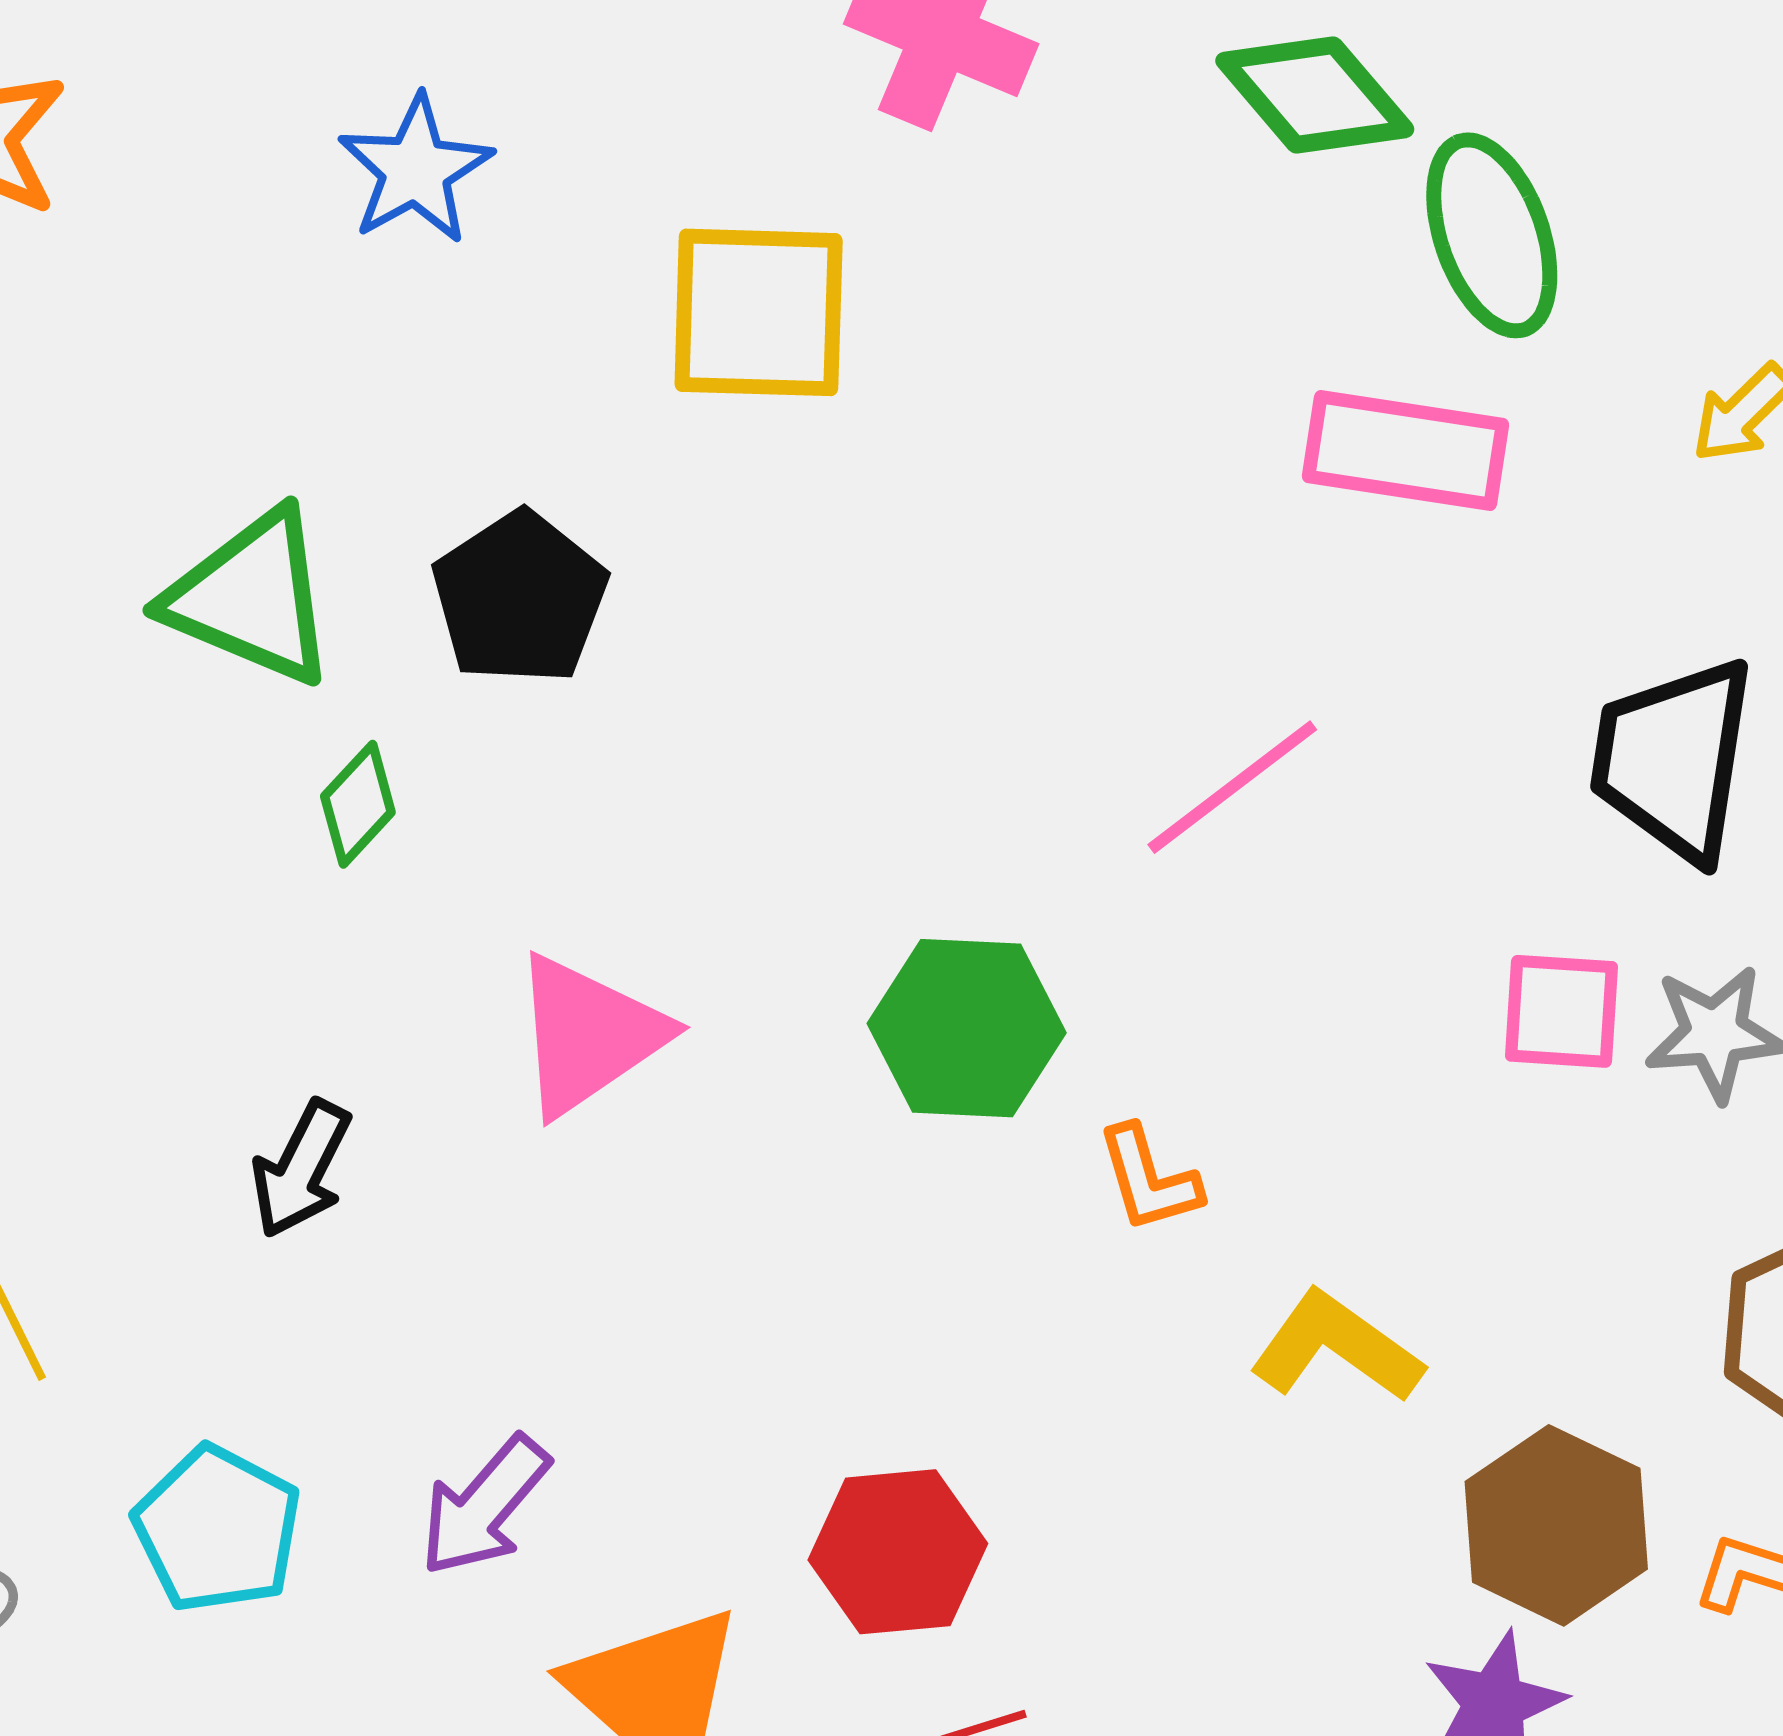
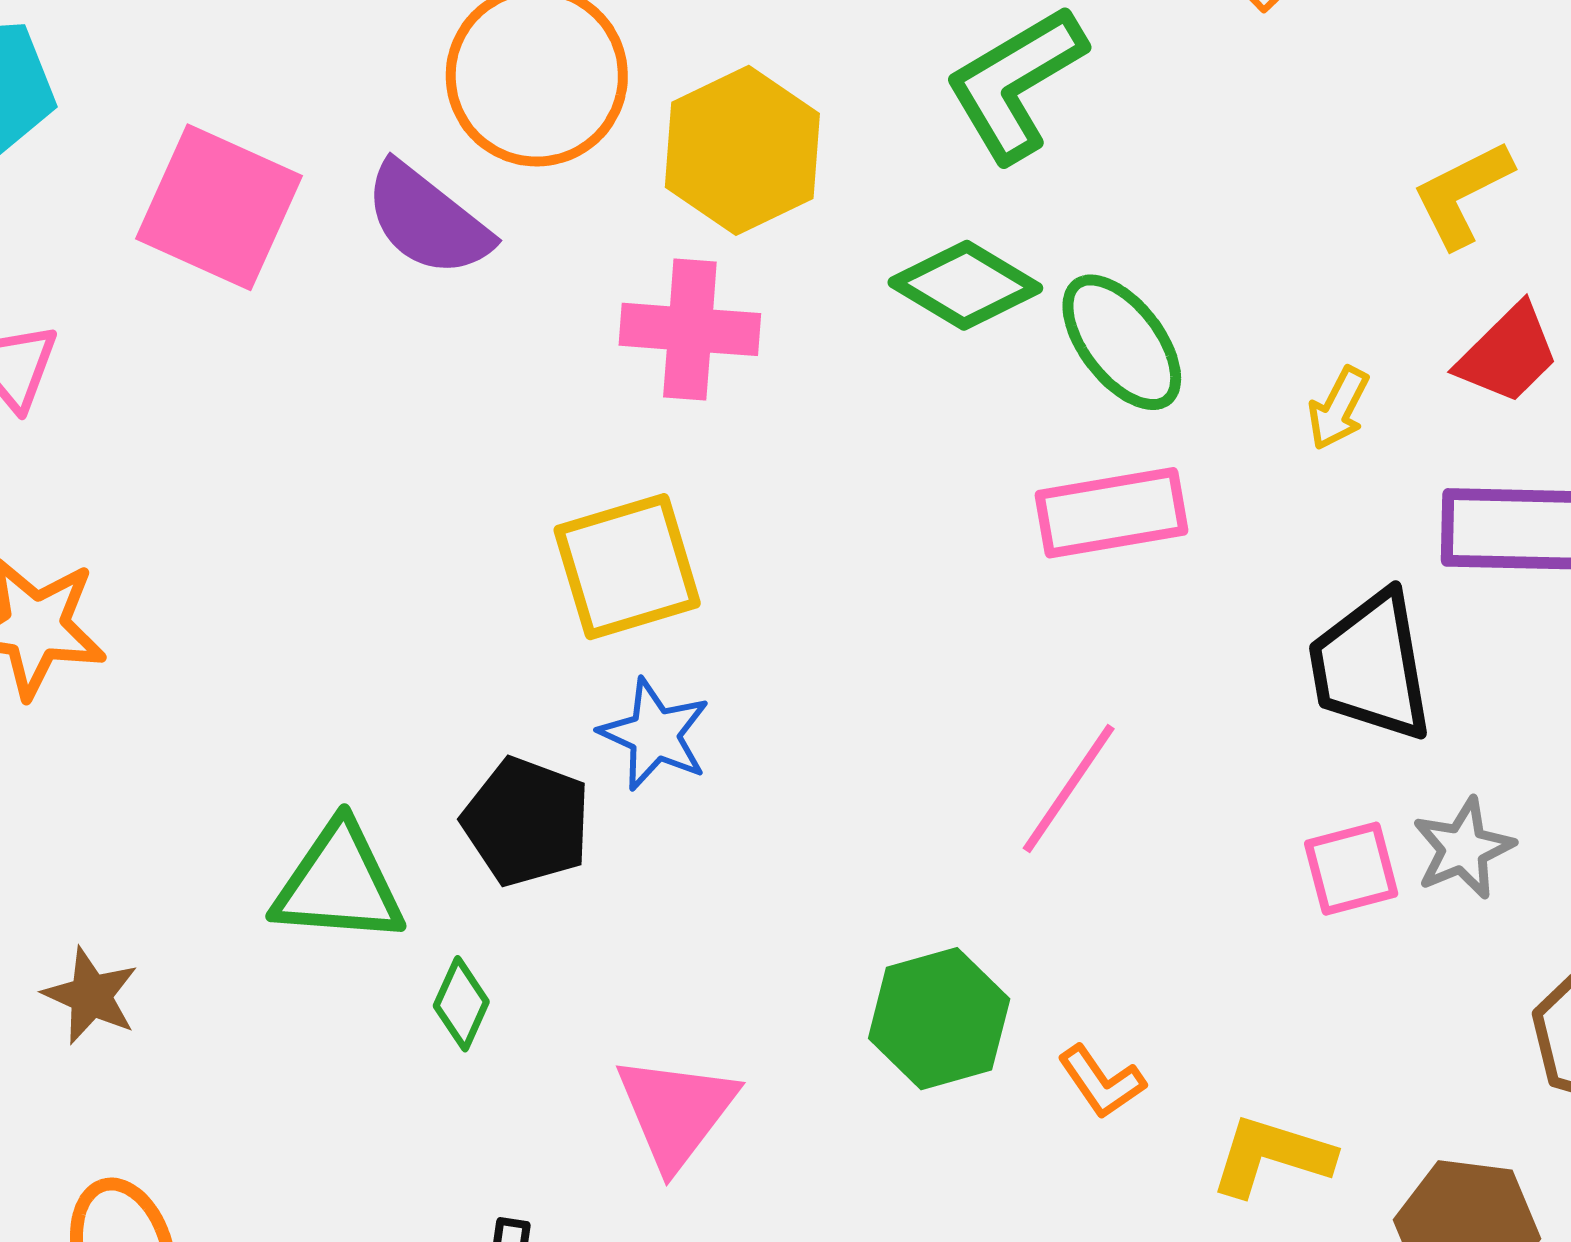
blue star: (415, 170) -> (655, 734), moved

